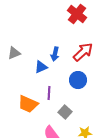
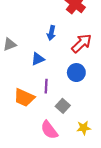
blue arrow: (55, 54) -> (51, 33), moved

